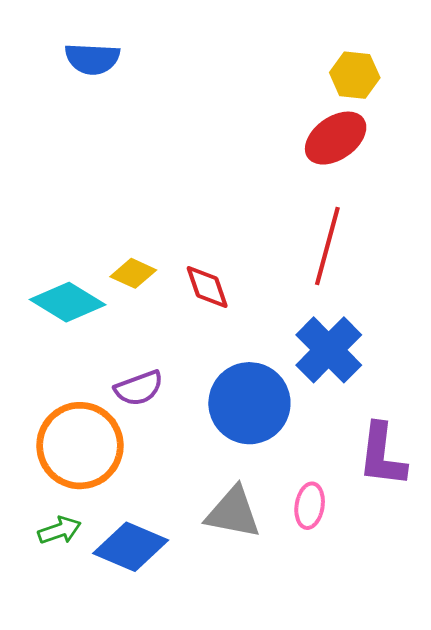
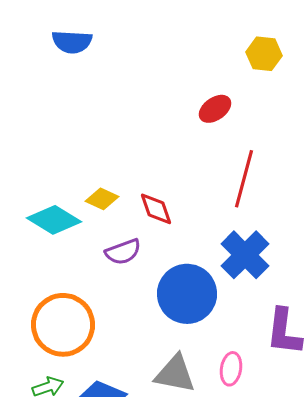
red ellipse: (336, 138) -> (215, 109), moved, size x0.7
purple semicircle: (139, 388) -> (123, 252), moved

